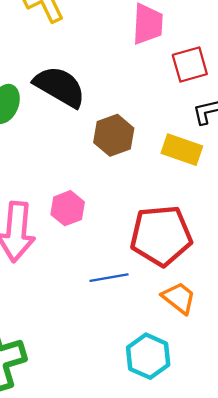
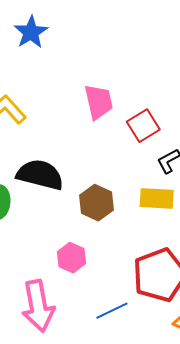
pink hexagon: (68, 208) -> (71, 258), moved
blue line: (109, 278) -> (112, 311), moved

